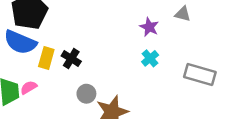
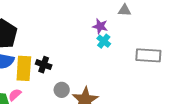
yellow rectangle: (46, 58) -> (24, 68), size x1.4
cyan cross: (150, 58) -> (104, 41), moved

